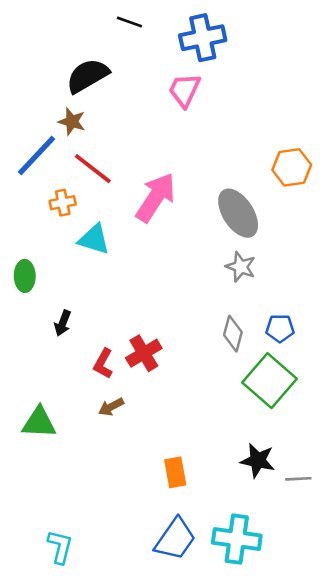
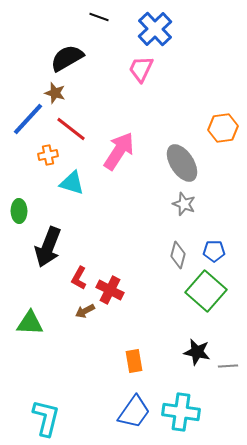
blue cross: (203, 38) -> (155, 29), turned -32
black arrow: (63, 323) -> (48, 247), size x2.0
red cross: (144, 353) -> (110, 290), moved, turned -32
cyan L-shape: (60, 547) -> (46, 418), size x1.4

